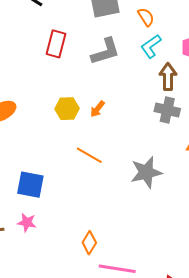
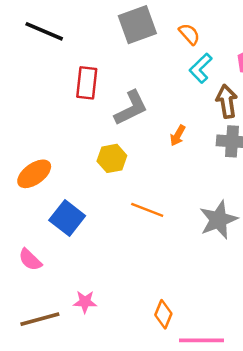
gray L-shape: (105, 51) -> (131, 108), moved
orange arrow: (97, 109) -> (178, 135), moved
blue square: (30, 185) -> (67, 218), moved, turned 36

